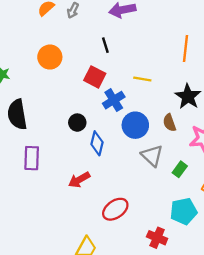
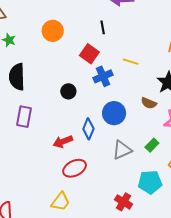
brown semicircle: (169, 123) -> (149, 103), turned -56
blue circle: (135, 125) -> (114, 113), moved
blue diamond: (97, 143) -> (88, 129), moved
gray triangle: (152, 156) -> (122, 150), moved, turned 45
red ellipse: (115, 209) -> (75, 168), moved

